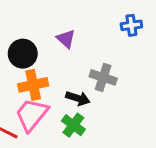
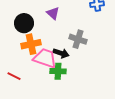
pink trapezoid: (32, 115) -> (45, 58), moved, turned 70
green cross: (73, 125) -> (58, 71), turned -35

